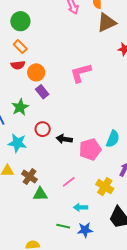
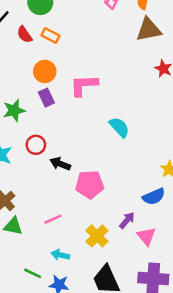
orange rectangle: (20, 47) -> (50, 35), moved, turned -32
red semicircle: (18, 65) -> (24, 35), moved, turned 48
pink L-shape: (81, 73) -> (84, 85), moved
cyan semicircle: (113, 139) -> (119, 127), moved, turned -78

